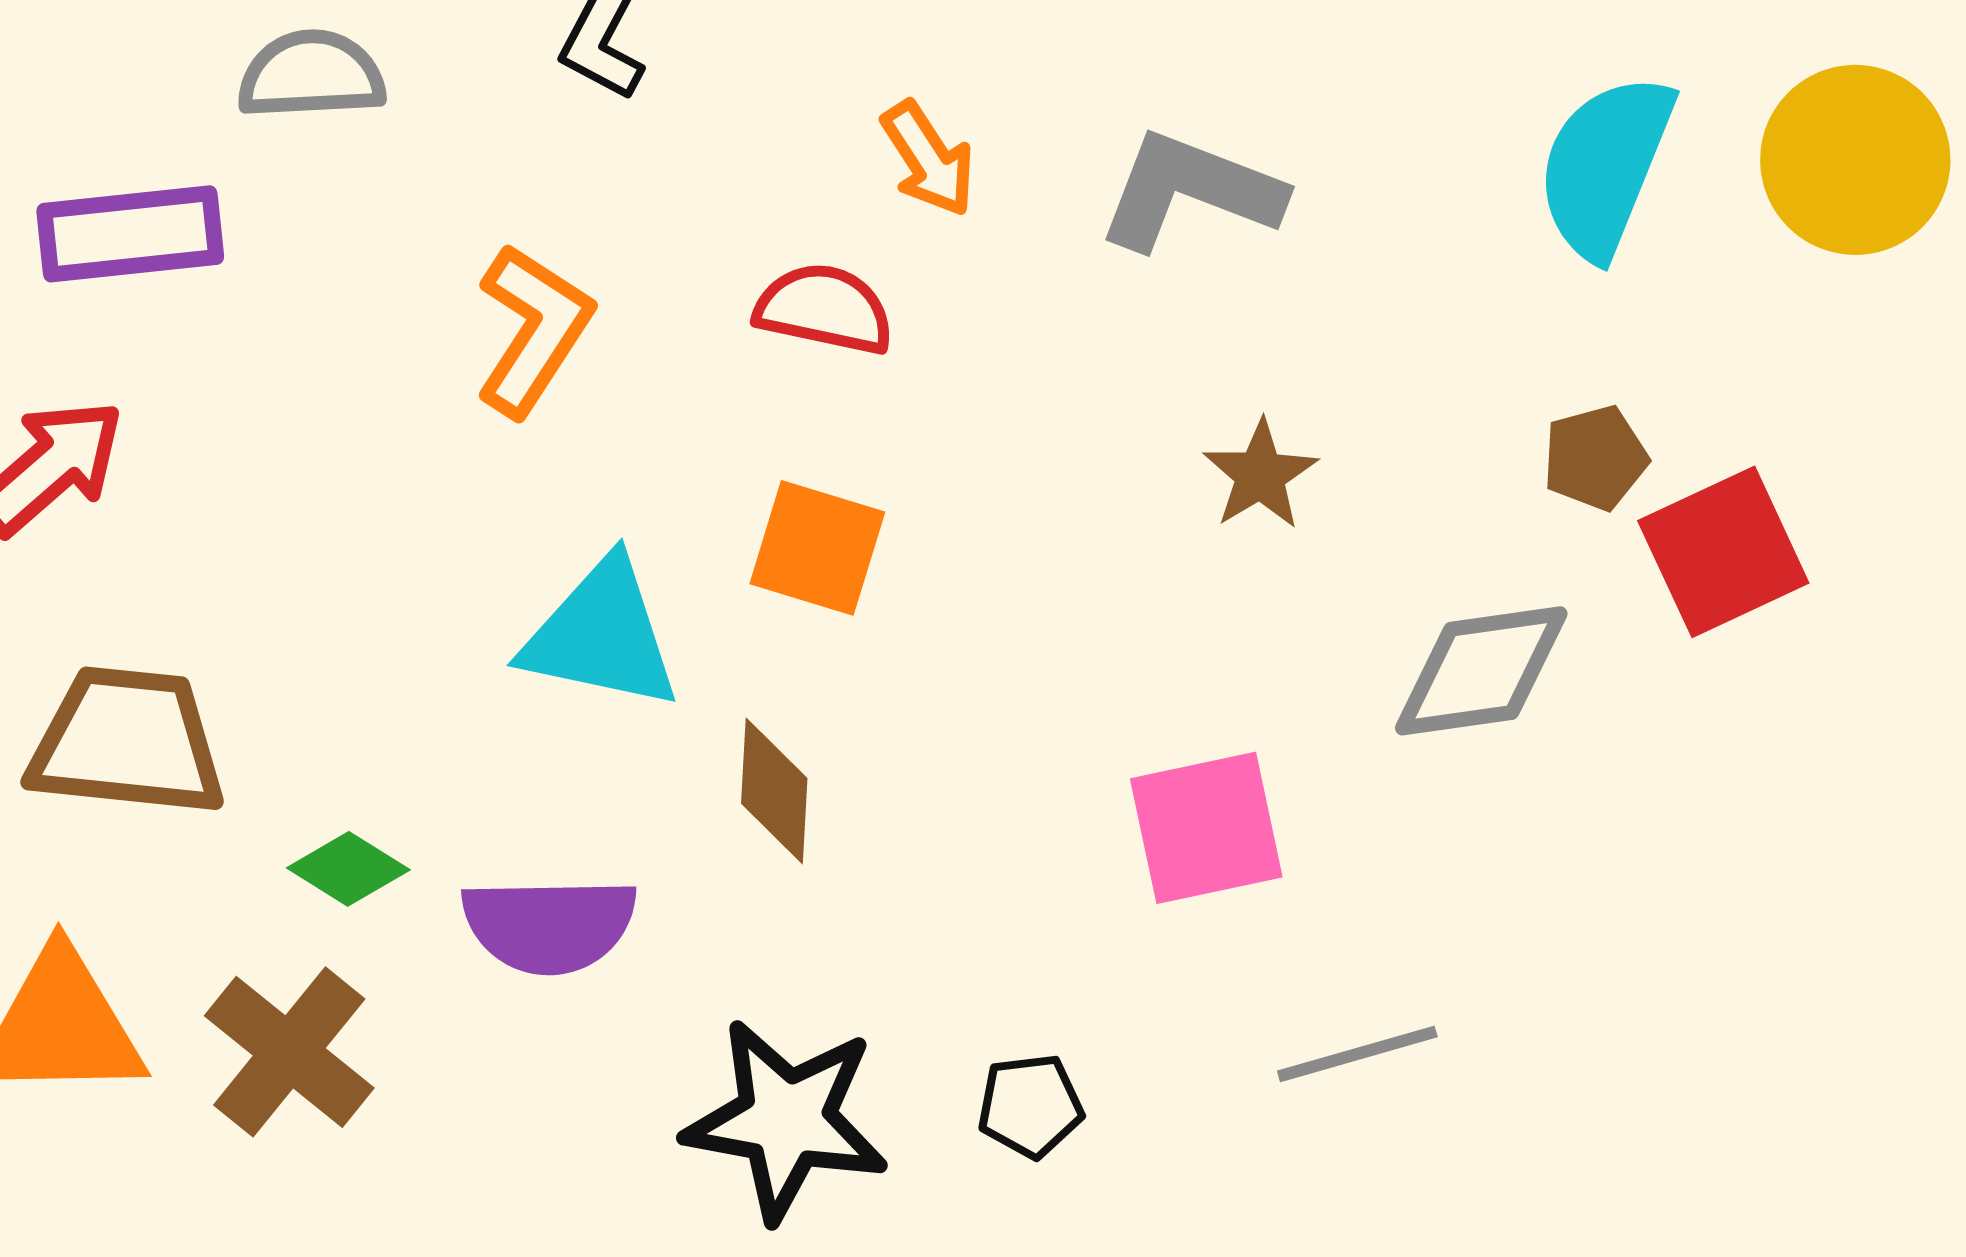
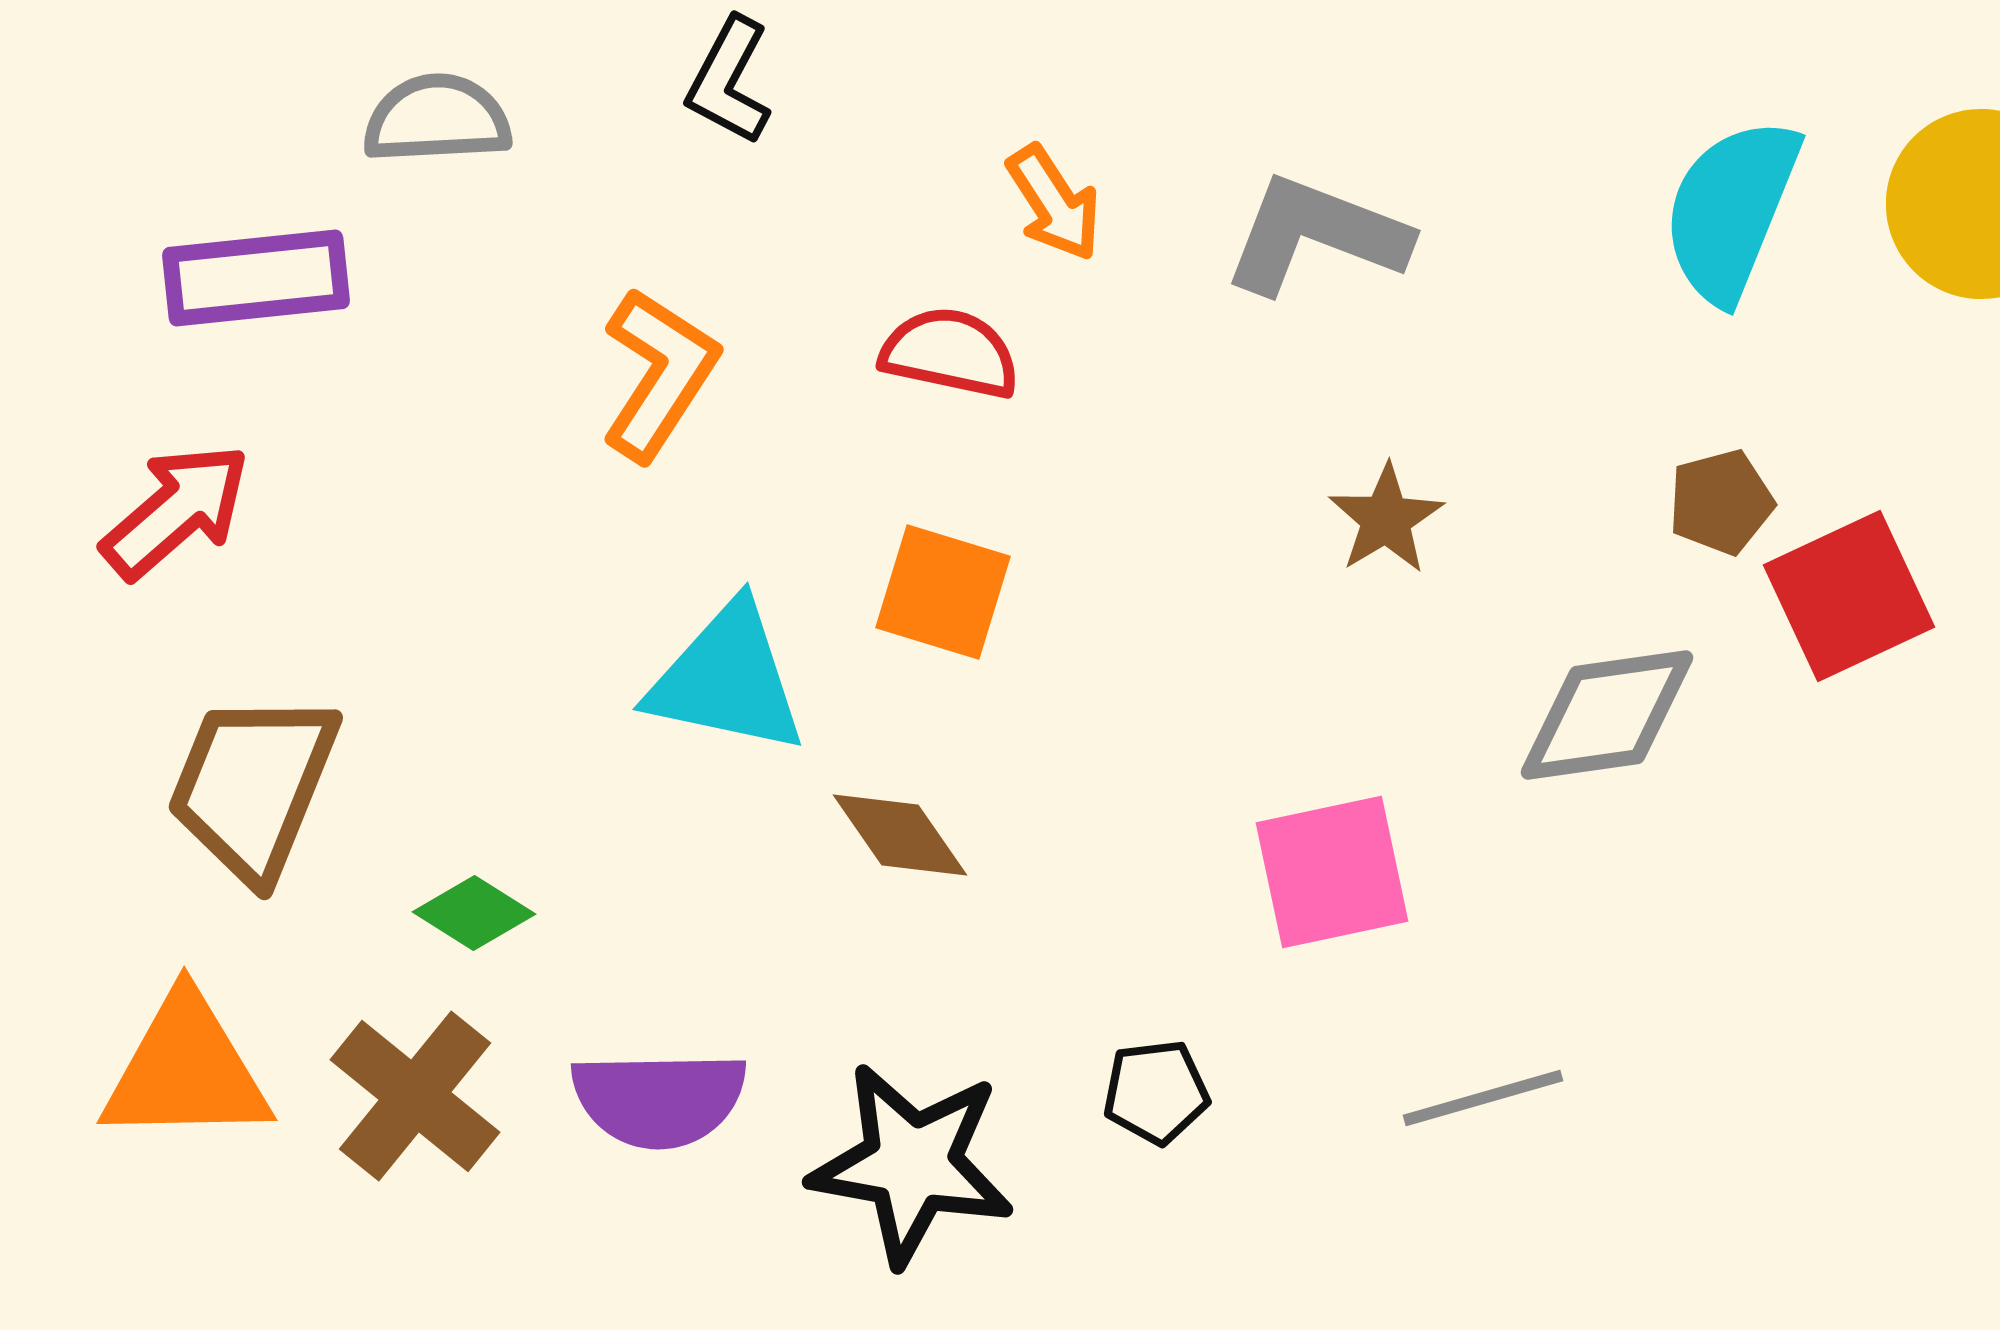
brown trapezoid: (127, 742) -> (253, 786), turned -74
brown diamond: (774, 791) -> (900, 835), turned -38
purple semicircle: (549, 925) -> (659, 1099), moved
black pentagon: (1030, 1106) -> (1156, 1092), moved

